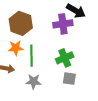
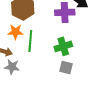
gray star: (34, 82) -> (12, 67), moved

